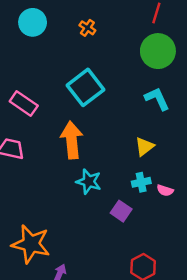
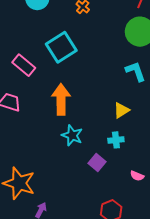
cyan square: (86, 87) -> (61, 47), moved
pink semicircle: (165, 190) -> (137, 176), moved

